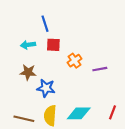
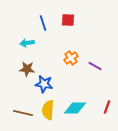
red square: (53, 45) -> (68, 20), moved
purple line: (100, 69) -> (95, 66), turned 40

